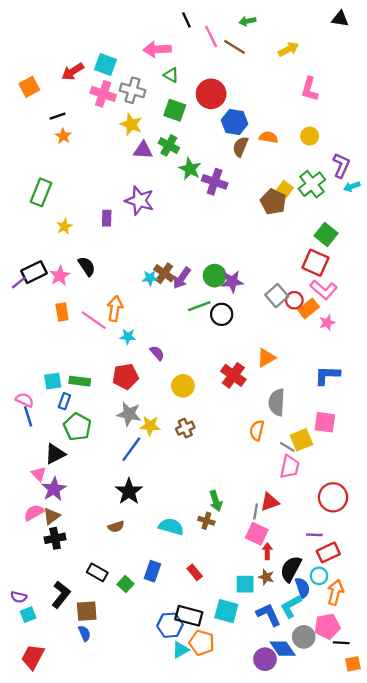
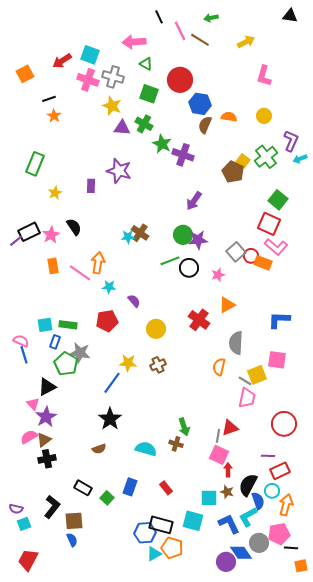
purple arrow: (182, 278) -> (194, 201), moved
orange rectangle: (308, 308) -> (263, 263), turned 60
pink star: (327, 323) -> (218, 275), moved
gray star: (129, 414) -> (80, 353), moved

